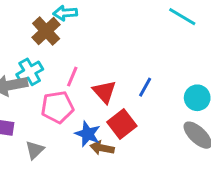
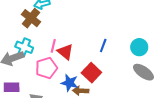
cyan cross: (30, 72) -> (24, 47), turned -30
red triangle: (104, 92) -> (65, 52), moved

